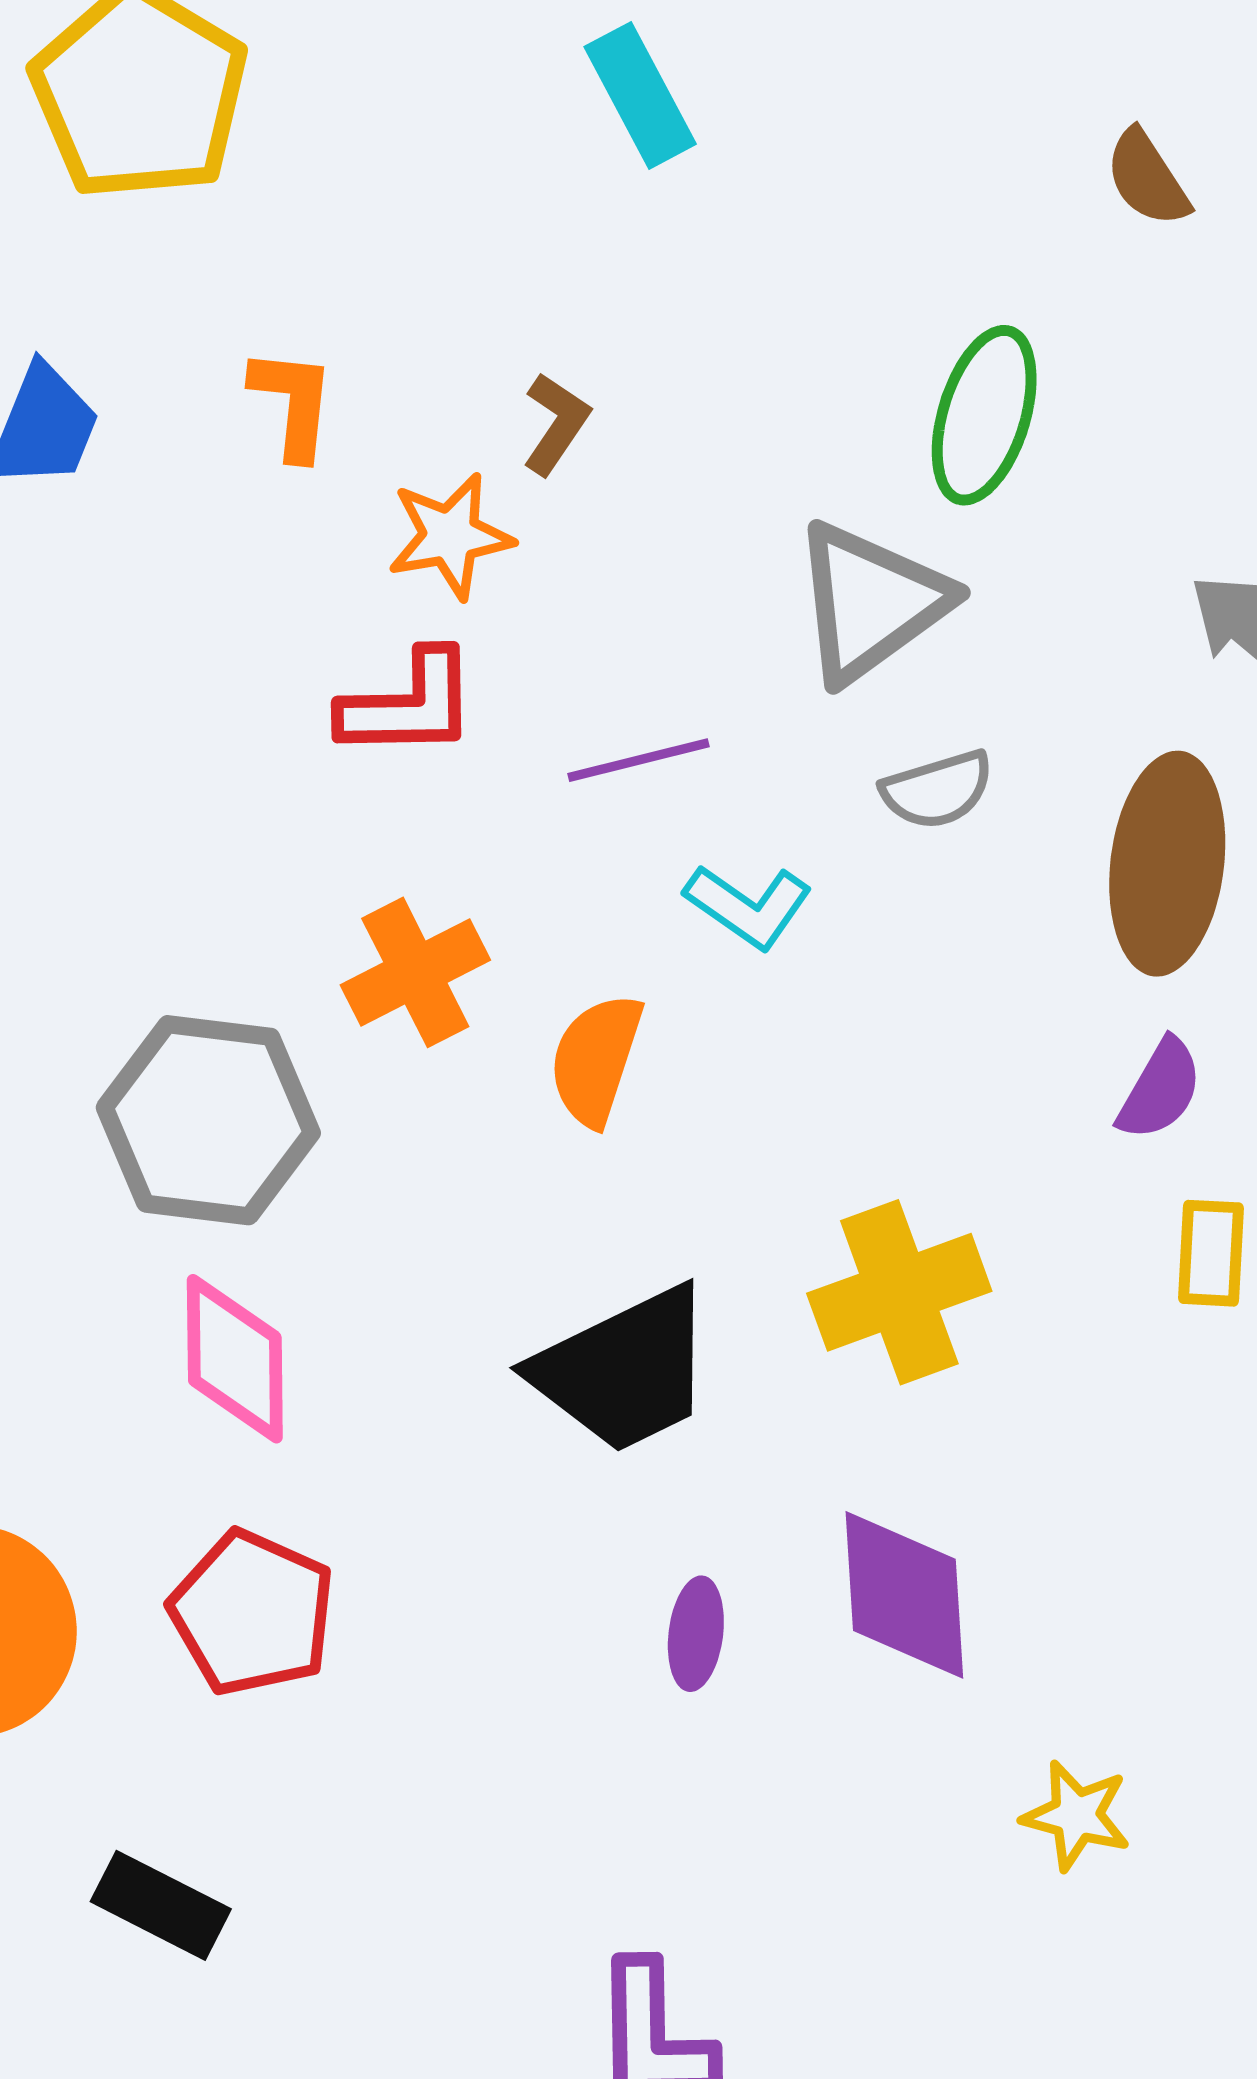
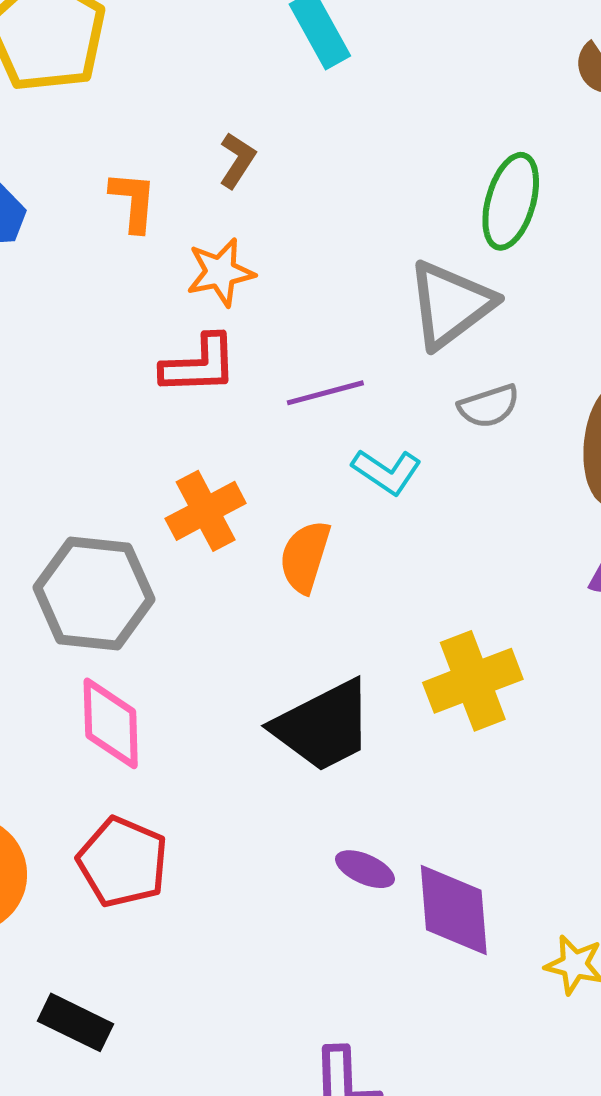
brown L-shape: (556, 424) -> (237, 160), moved
purple diamond: (904, 1595) -> (454, 910), moved
purple ellipse: (696, 1634) -> (365, 869), turned -72

